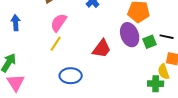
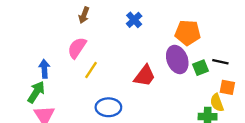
blue arrow: (16, 23) -> (44, 69), moved
pink semicircle: (59, 23) -> (77, 48), moved

